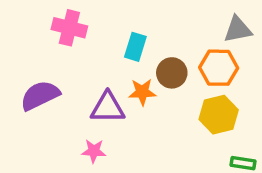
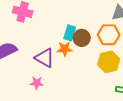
cyan rectangle: (135, 47) -> (70, 33), moved
purple triangle: (108, 108) -> (45, 58), turned 30

